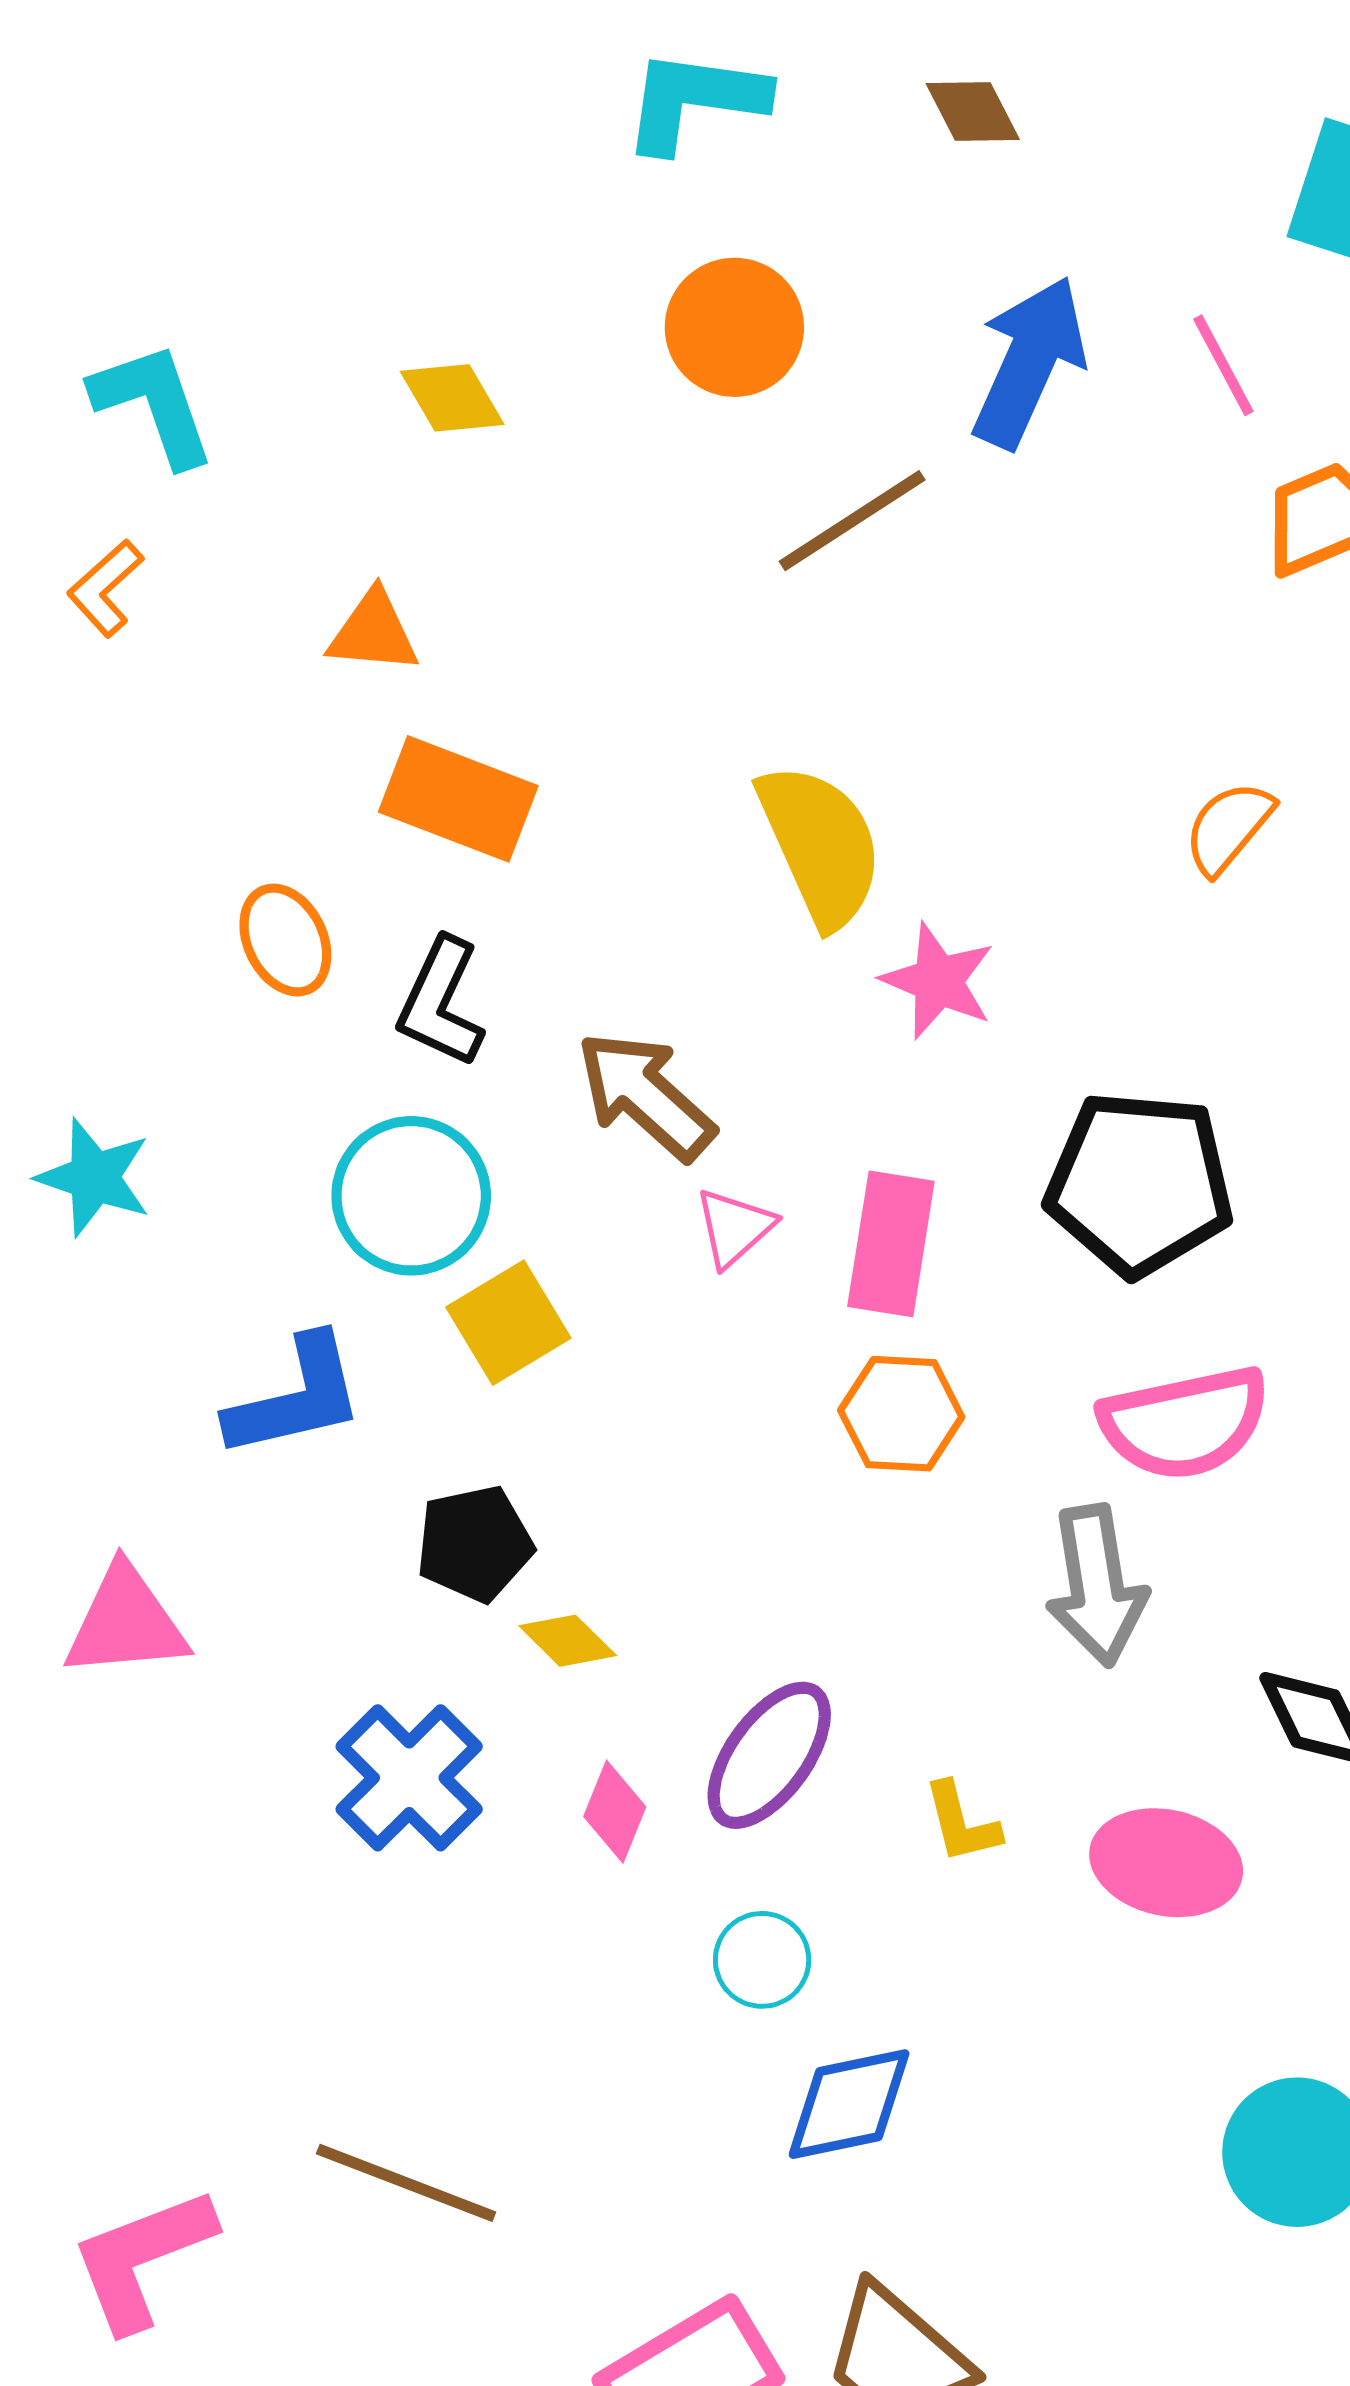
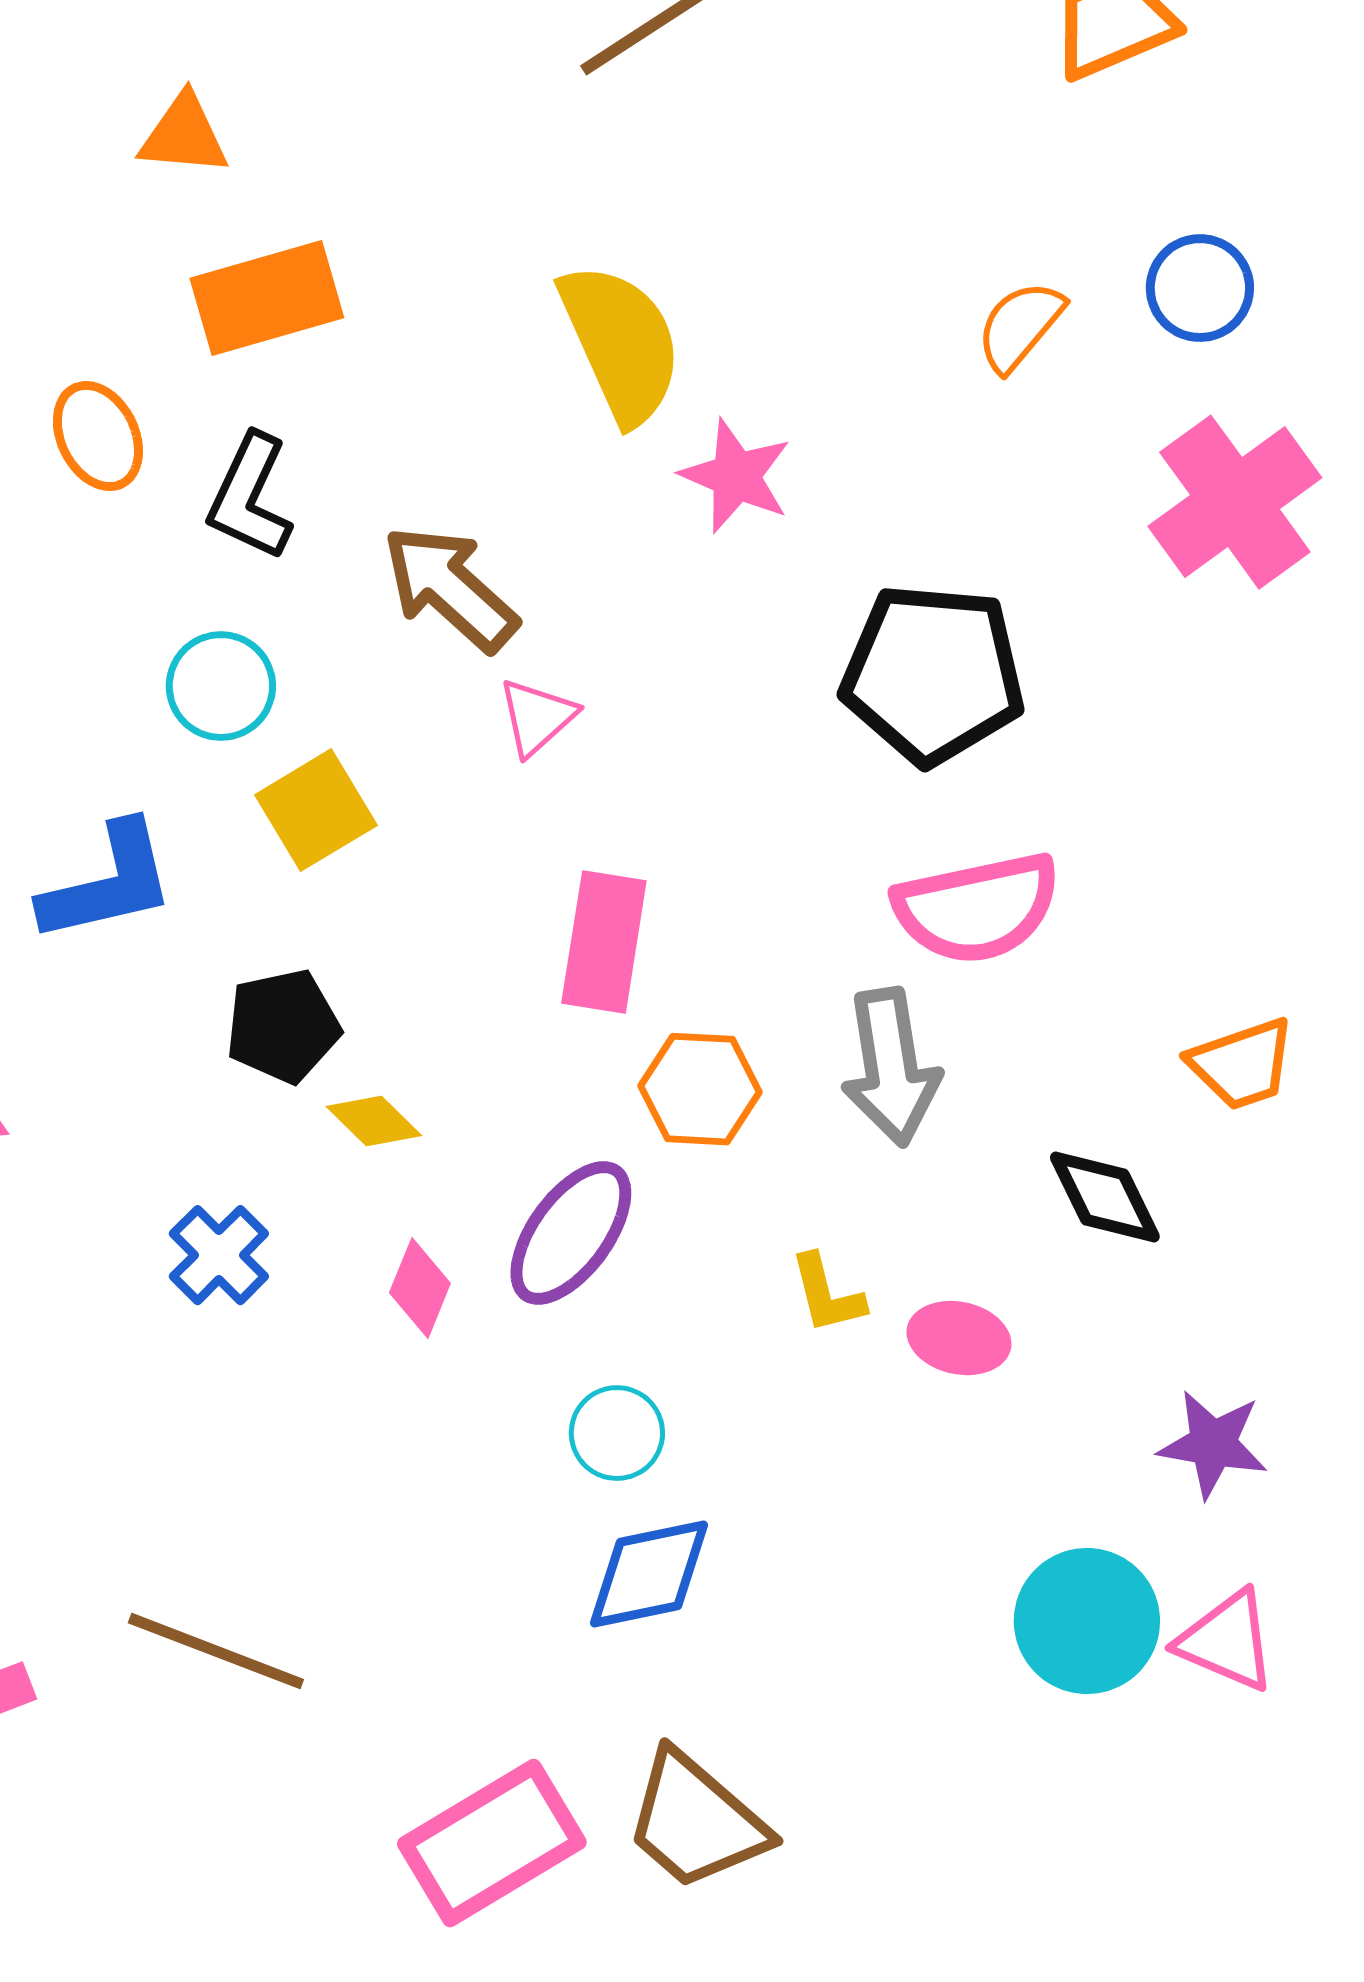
orange rectangle: (458, 799) -> (267, 298), turned -37
cyan circle: (411, 1196) -> (221, 686), size x0.7
pink rectangle: (891, 1244) -> (604, 942), moved
orange hexagon: (901, 1414) -> (700, 1089), moved
blue cross: (409, 1778) -> (219, 1255), size x0.7
yellow L-shape: (962, 1823) -> (827, 1294), moved
pink ellipse: (1166, 1863) -> (959, 1338), size x0.7
cyan circle: (762, 1960) -> (617, 1433), moved

